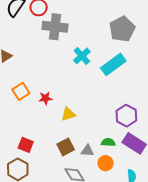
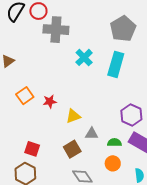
cyan rectangle: (113, 64) -> (116, 64), turned -35
gray triangle: (87, 151) -> (92, 134), moved

